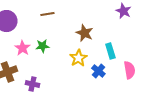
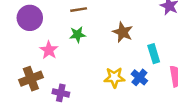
green star: (42, 46) -> (77, 35), moved
yellow star: (78, 58) -> (114, 77), moved, turned 30

